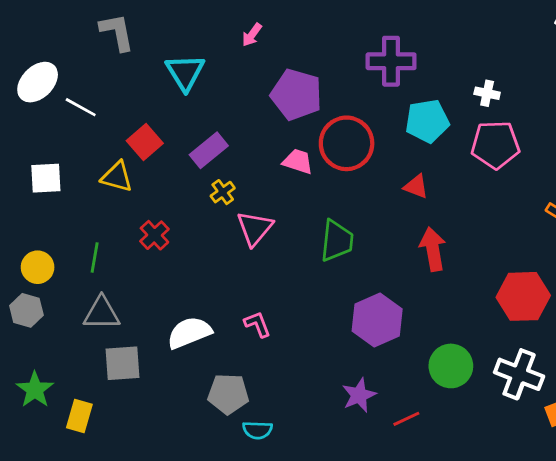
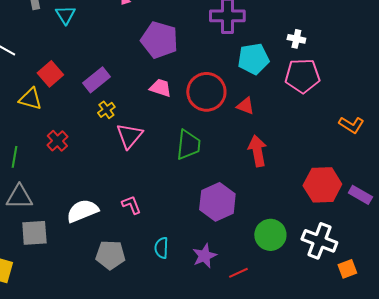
cyan triangle: (185, 72) -> (65, 15), moved, size x0.7
red circle: (347, 143) -> (206, 92), moved
cyan semicircle: (257, 430) -> (161, 248), moved, turned 90

